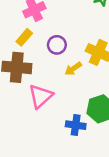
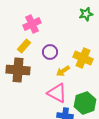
pink triangle: (41, 96) -> (57, 93), moved, turned -50

